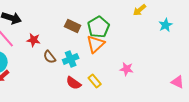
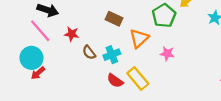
green pentagon: (99, 27) -> (164, 16), moved
pink star: (127, 69) -> (167, 54), moved
yellow rectangle: (95, 81) -> (138, 78), size x1.5

